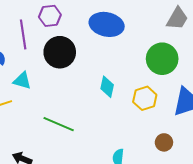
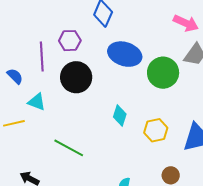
green circle: (162, 59) -> (163, 73), moved

